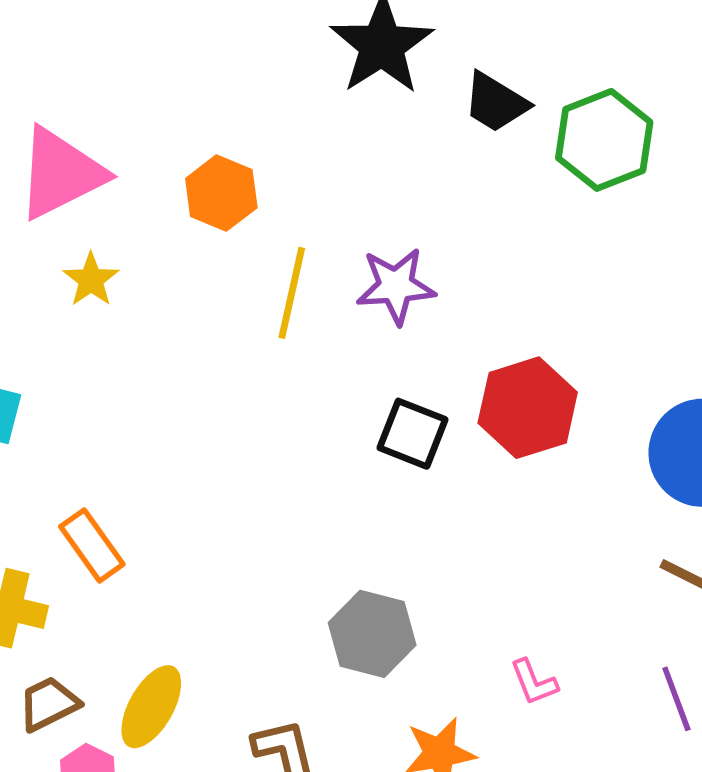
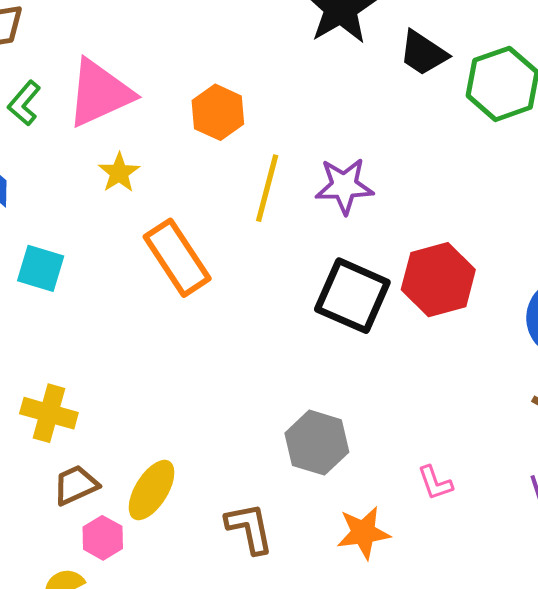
black square: (412, 434) -> (352, 296), size x1.4
orange rectangle: (92, 545) -> (177, 258), moved, size x1.4

